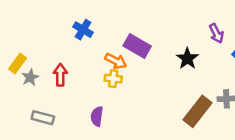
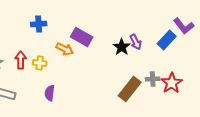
blue cross: (83, 30) -> (39, 24), turned -35
purple arrow: (216, 33) -> (136, 42), moved
yellow cross: (113, 79) -> (40, 63), moved

